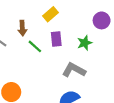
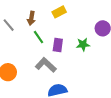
purple rectangle: (56, 39) -> (58, 45), moved
gray L-shape: (74, 70) -> (46, 65), moved

